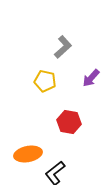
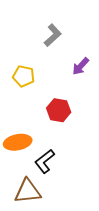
yellow pentagon: (45, 81) -> (24, 76), moved

